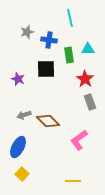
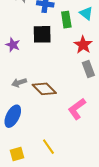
cyan triangle: (88, 49) -> (86, 13), turned 40
yellow square: (22, 174) -> (17, 154), moved, turned 32
yellow line: (73, 181) -> (48, 147), moved, turned 56

